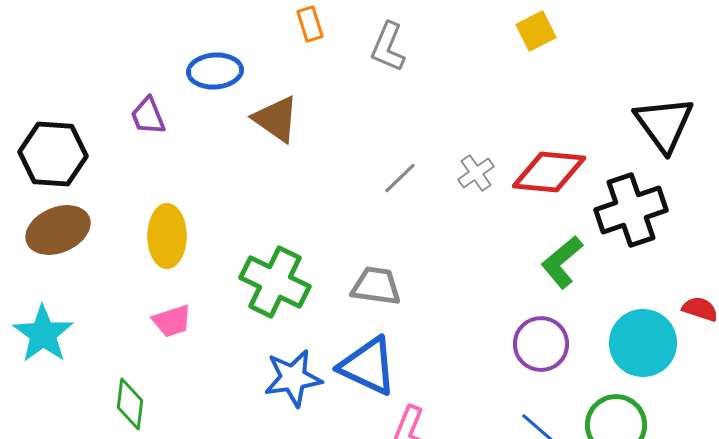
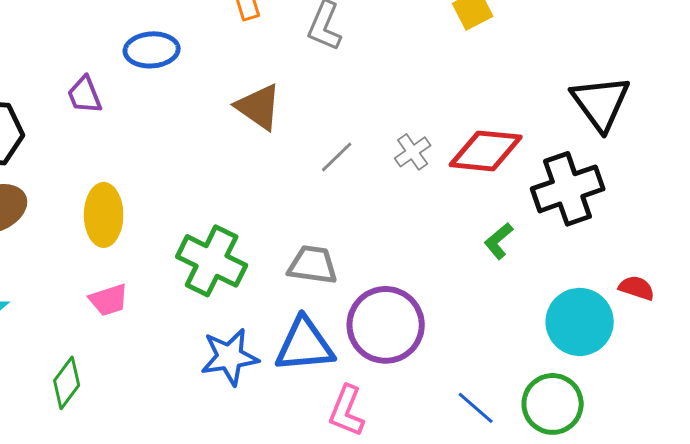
brown triangle: (276, 119) -> (259, 107), moved
green L-shape: (562, 262) -> (499, 241), size x0.7
purple circle: (541, 344) -> (386, 325), moved, size x1.4
blue triangle: (368, 366) -> (305, 345), turned -30
green diamond: (130, 404) -> (67, 383), turned 30

